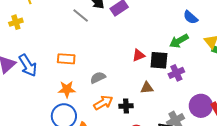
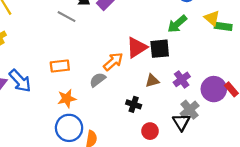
red triangle: (138, 55) -> (137, 47), size x1.5
purple cross: (176, 73) -> (182, 79), moved
orange arrow: (103, 103) -> (113, 62), moved
black cross: (126, 106) -> (134, 104), turned 32

